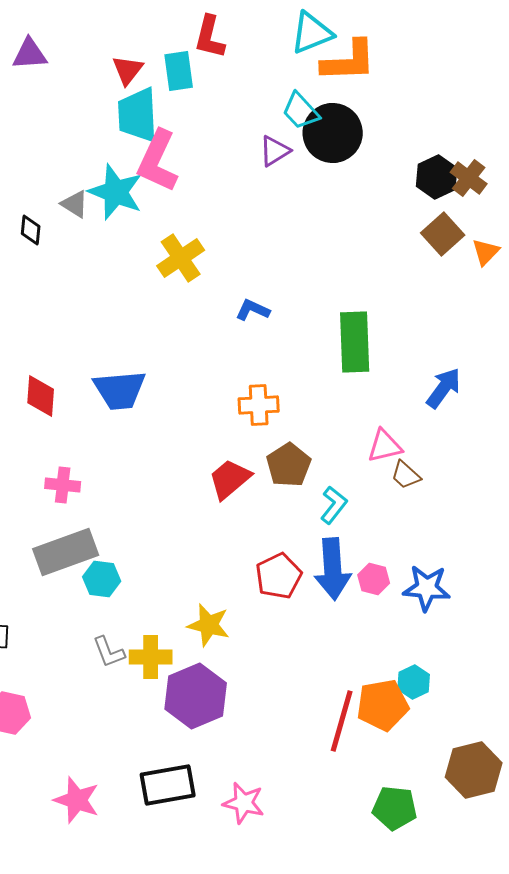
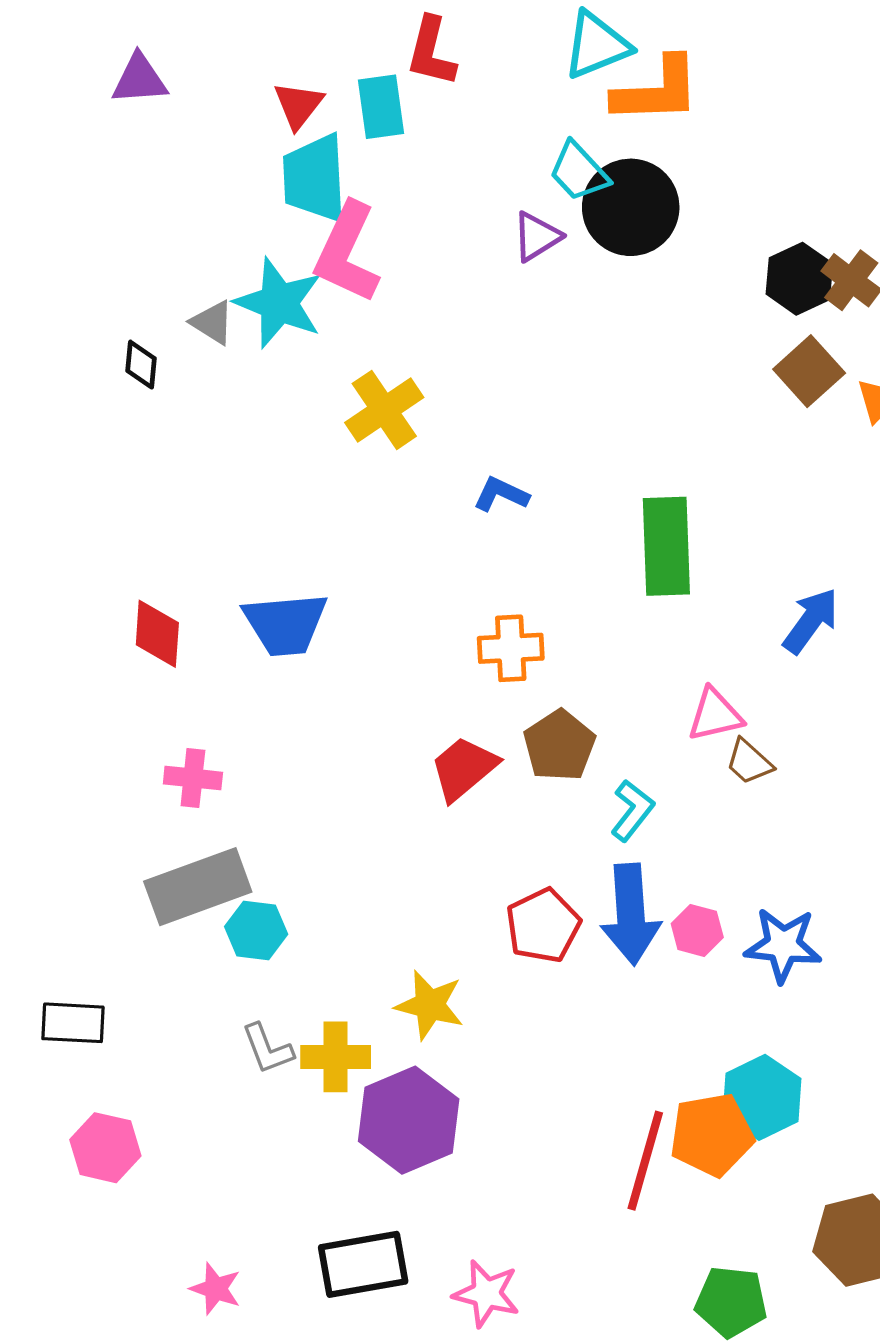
cyan hexagon: (414, 682) -> (762, 1097), size x1.5
pink star: (77, 800) -> (216, 1289), size x0.7

